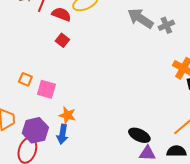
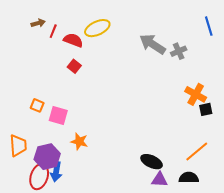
blue arrow: (62, 134) -> (56, 172), moved

